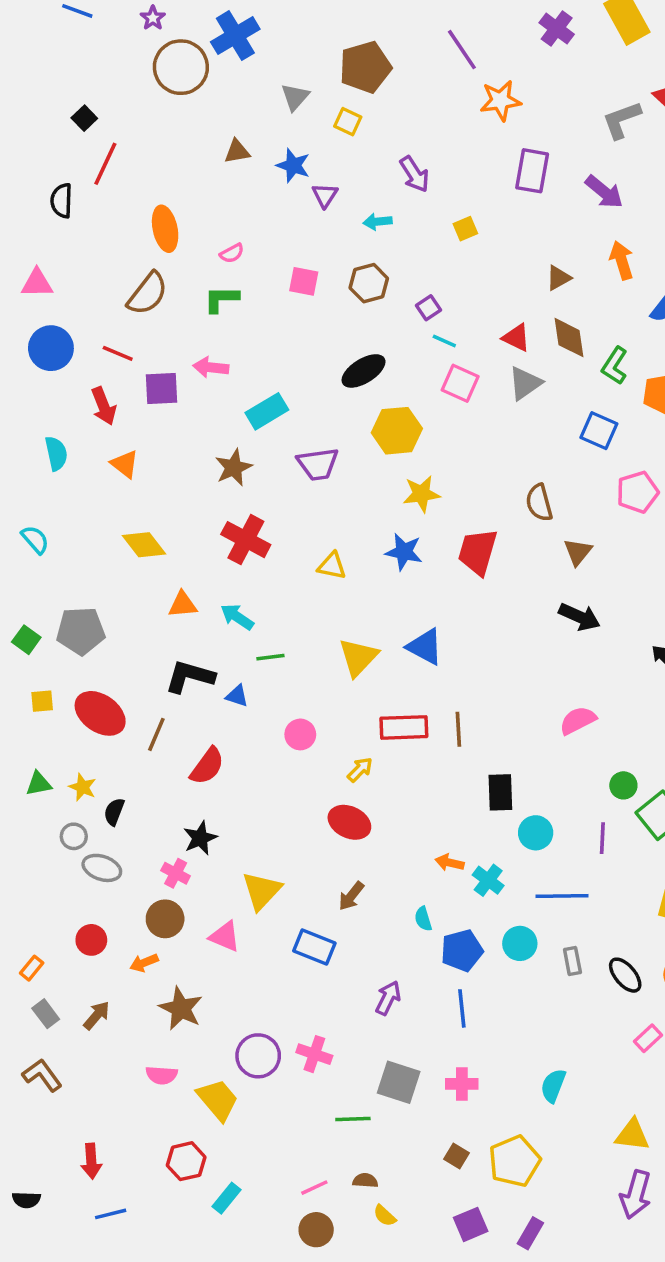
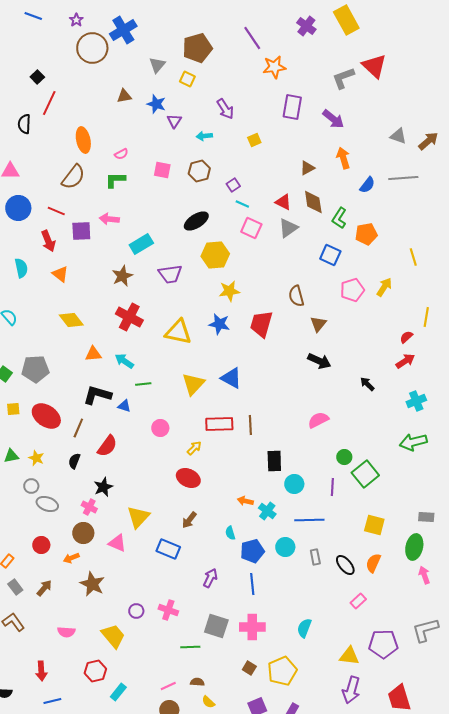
yellow triangle: (332, 566) -> (178, 332), size x1.6
black semicircle: (114, 812) -> (74, 461), moved
purple circle: (258, 1056) -> (136, 611), size x0.6
pink semicircle: (162, 1075) -> (66, 632), moved
pink cross: (462, 1084) -> (252, 627), size x1.4

